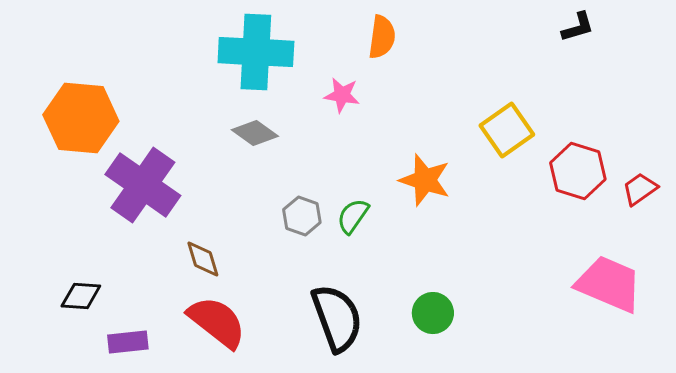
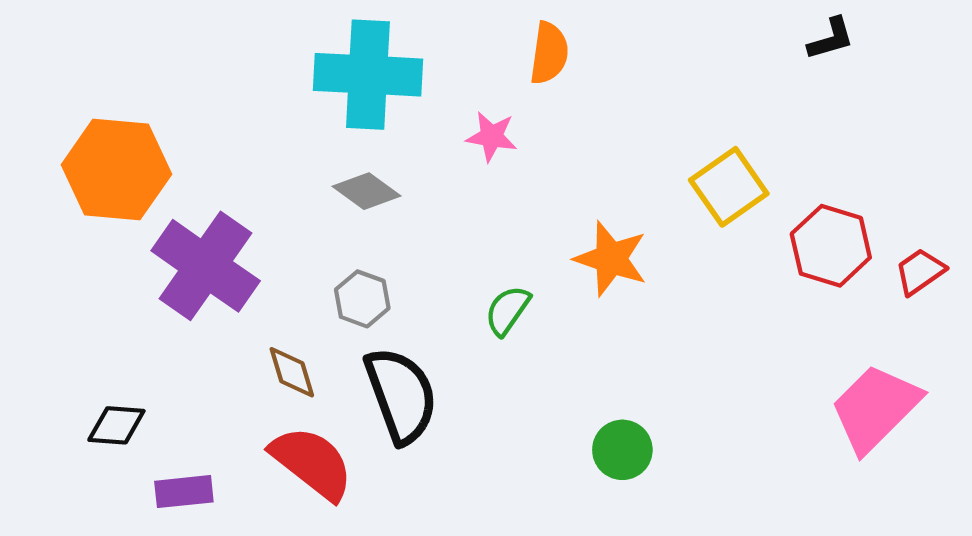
gray hexagon: (302, 216) -> (362, 299), moved
pink trapezoid: (609, 284) -> (875, 408), turned -68
black semicircle: (337, 318) -> (401, 395), moved

